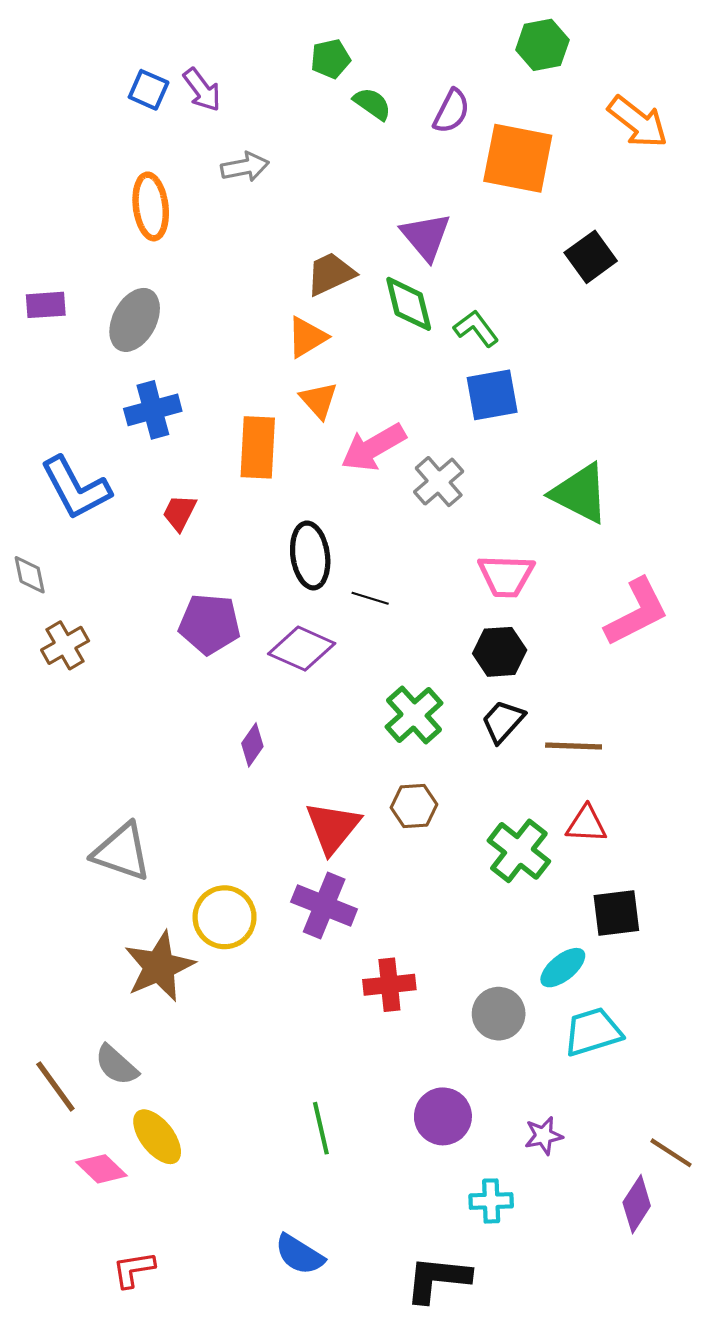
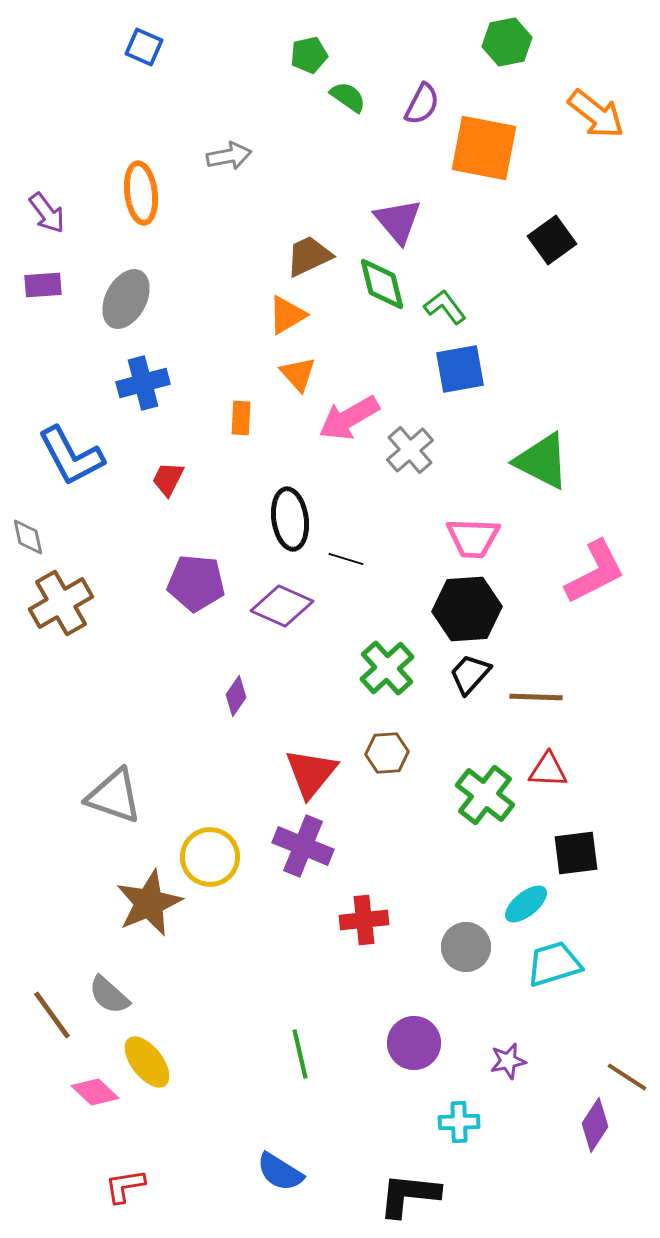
blue square: (149, 90) -> (144, 47), moved
purple arrow: (202, 90) -> (47, 213), moved
orange rectangle: (258, 447) -> (241, 418), size x0.6
brown cross: (65, 645) -> (61, 603), size x1.4
black hexagon: (500, 652) -> (467, 609), size x1.4

